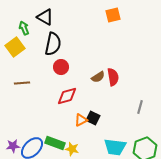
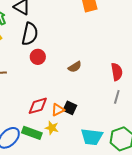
red semicircle: (113, 77) -> (117, 72), moved
red diamond: (67, 96) -> (38, 106), moved
yellow star: (72, 149) -> (52, 128), moved

